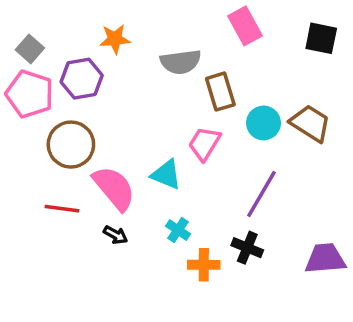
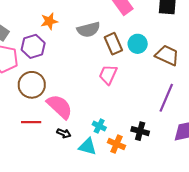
cyan circle: (264, 123) -> (138, 44), moved
cyan triangle: (166, 174) -> (88, 147), moved
purple line: (261, 194) -> (166, 98), moved
orange cross: (204, 265) -> (116, 144), turned 30

